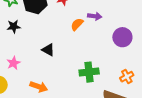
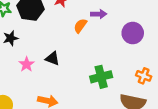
pink star: (13, 63) -> (27, 64), moved
orange cross: (127, 77) -> (144, 76), turned -32

